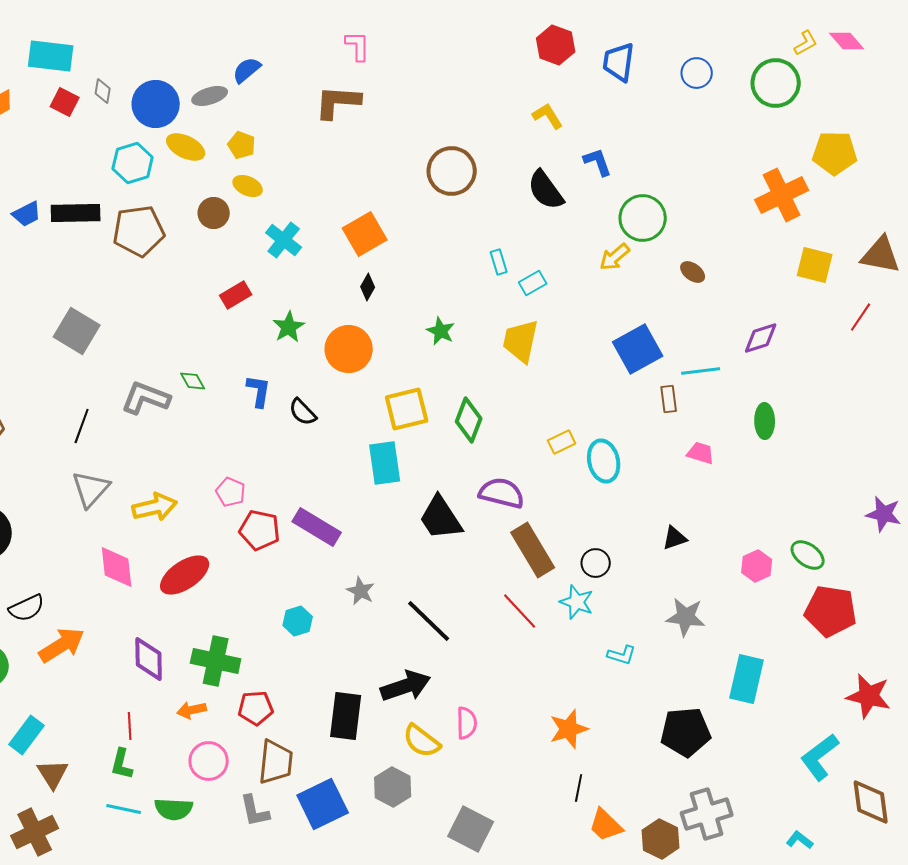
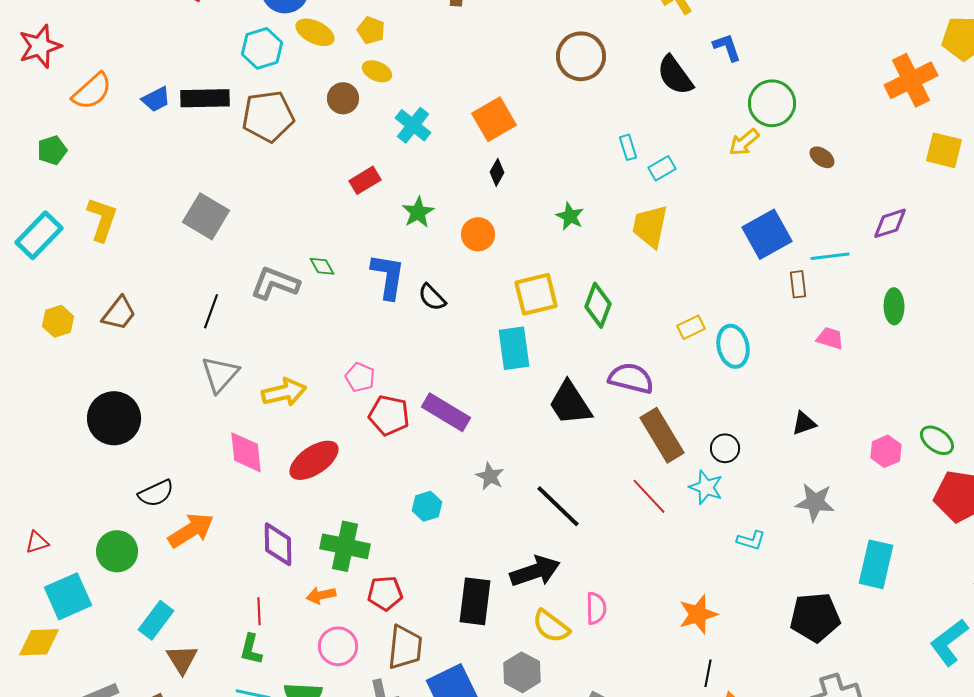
orange circle: (349, 349) -> (478, 234), size x0.7
blue L-shape: (259, 391) -> (388, 276), size x1.4

